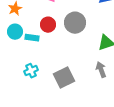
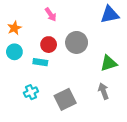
cyan rectangle: (32, 38) -> (40, 62), moved

